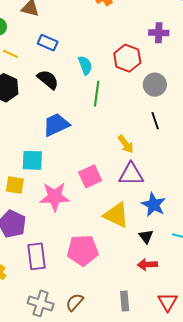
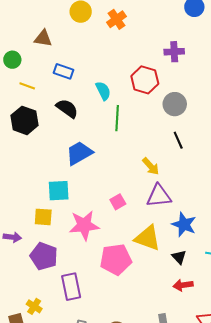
pink square: (90, 176) -> (118, 202), size x0.7
pink pentagon: (83, 250) -> (116, 259), moved

